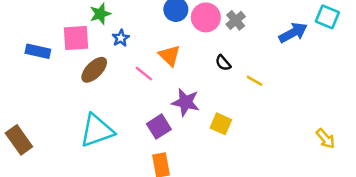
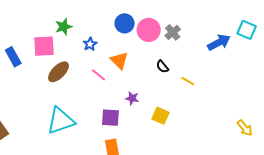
blue star: (121, 38) -> (90, 44), moved
blue rectangle: (38, 51) -> (13, 57), turned 48
purple star: (186, 102) -> (132, 98), size x0.6
purple square: (159, 127) -> (110, 118), turned 36

